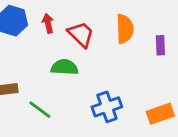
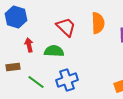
red arrow: (48, 23) -> (29, 45), moved
blue cross: (107, 107) -> (67, 80), moved

